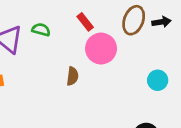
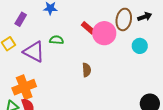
pink circle: (101, 49) -> (104, 33), moved
cyan circle: (158, 80) -> (140, 46), moved

